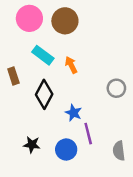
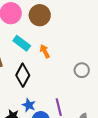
blue star: (74, 113) -> (29, 105), moved

